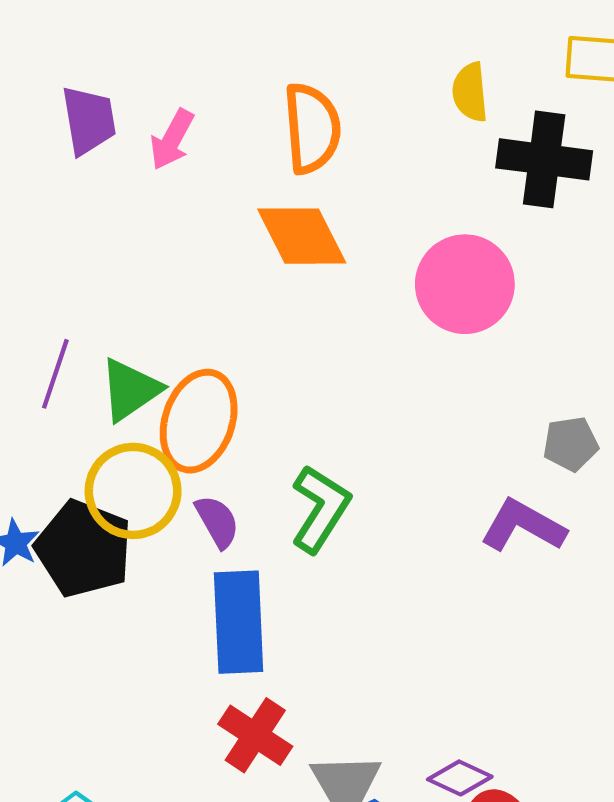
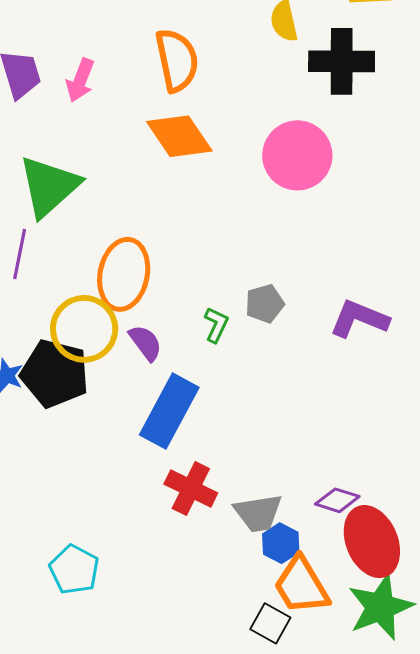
green triangle: (130, 390) -> (49, 186), moved, size x1.4
gray pentagon: (571, 444) -> (265, 304), moved
green L-shape: (320, 509) -> (216, 325), size x0.6
blue rectangle: (239, 622) -> (169, 411), turned 38

